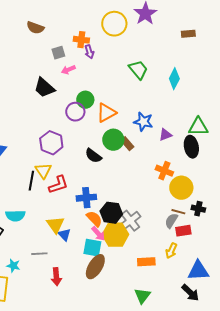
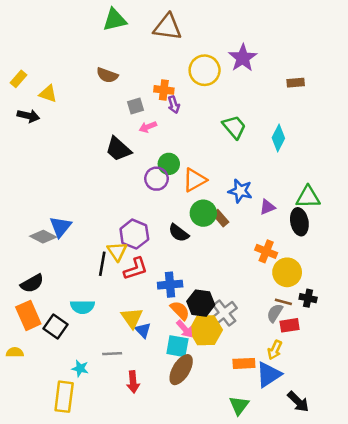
purple hexagon: (51, 143) -> (134, 234), moved
blue triangle: (198, 271) -> (269, 375), moved, turned -30

